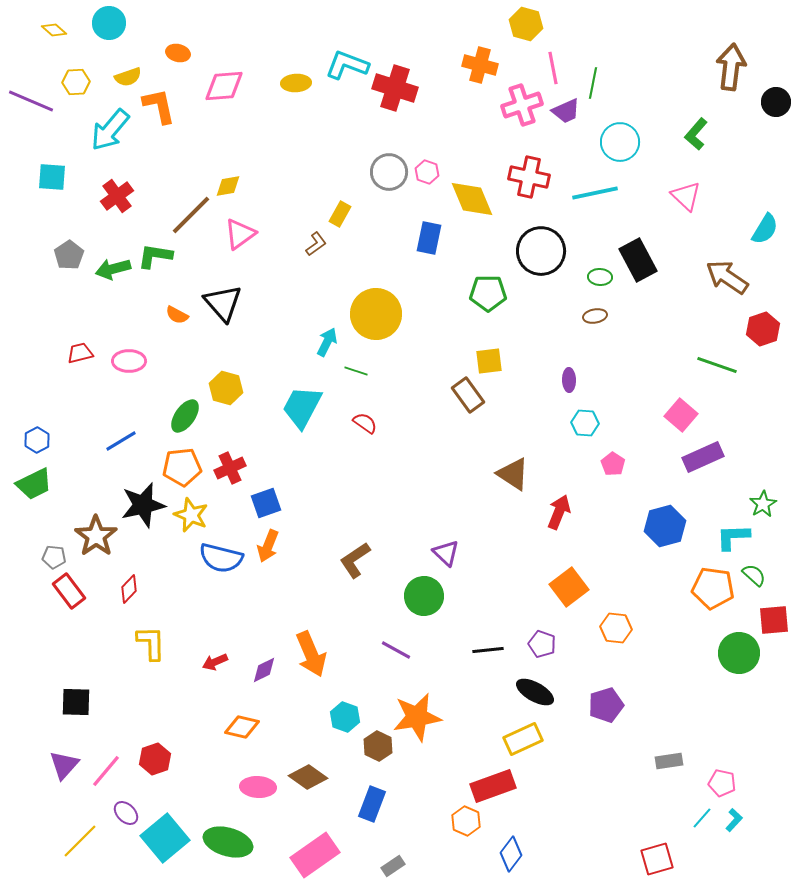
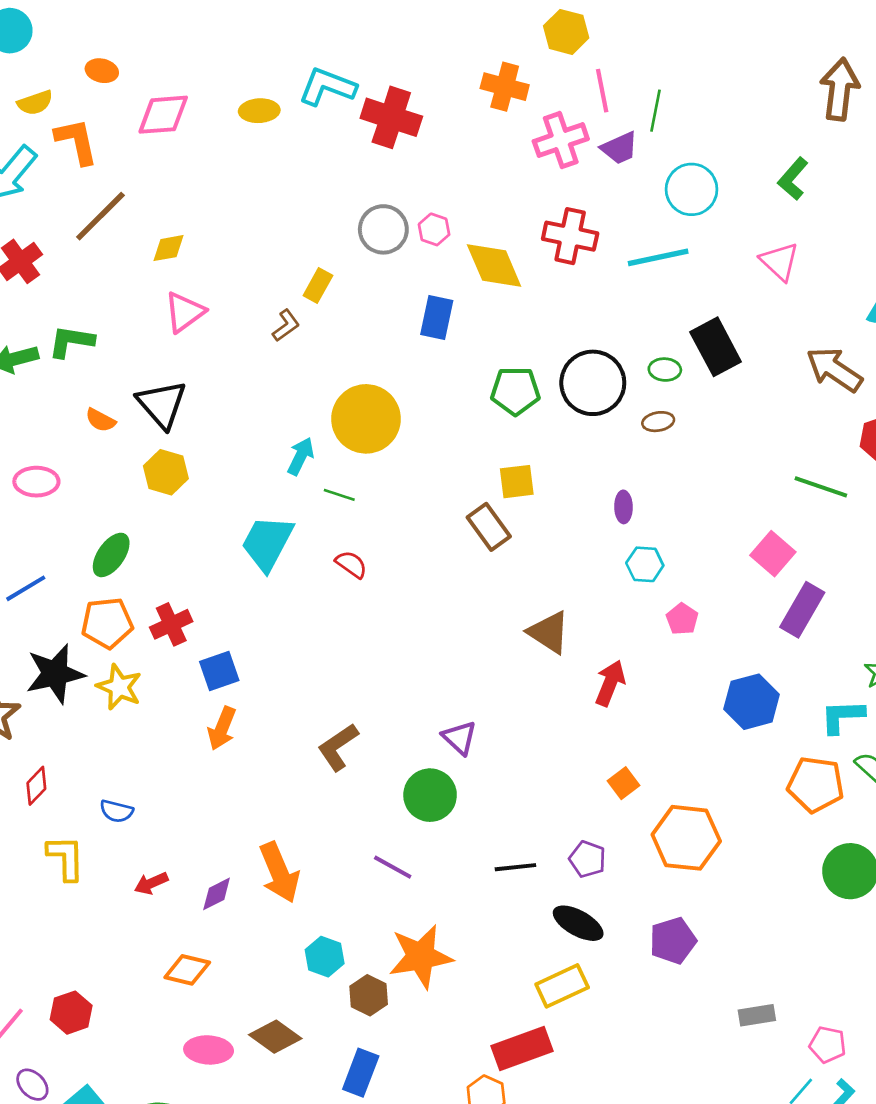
brown line: (191, 215) -> (100, 216), moved
black circle: (541, 251) -> (593, 383), moved
yellow hexagon: (226, 388) -> (166, 472), moved
purple rectangle: (703, 457) -> (802, 610), turned -36
blue semicircle: (221, 558) -> (116, 811), moved, size x0.6
orange square: (569, 587) -> (623, 783), size x0.6
orange hexagon: (616, 628) -> (686, 838), size x1.6

